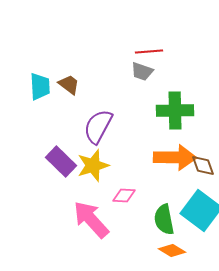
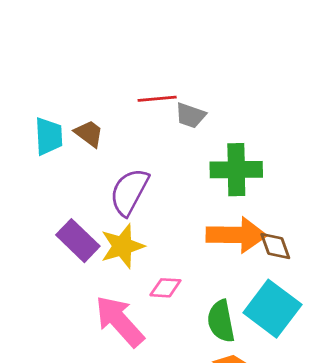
red line: (149, 51) -> (157, 99), moved

